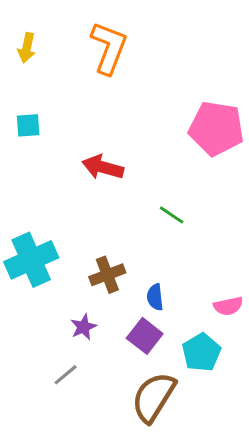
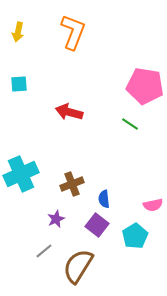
green line: (172, 215) -> (130, 124), moved
brown semicircle: (154, 397) -> (78, 266), moved

